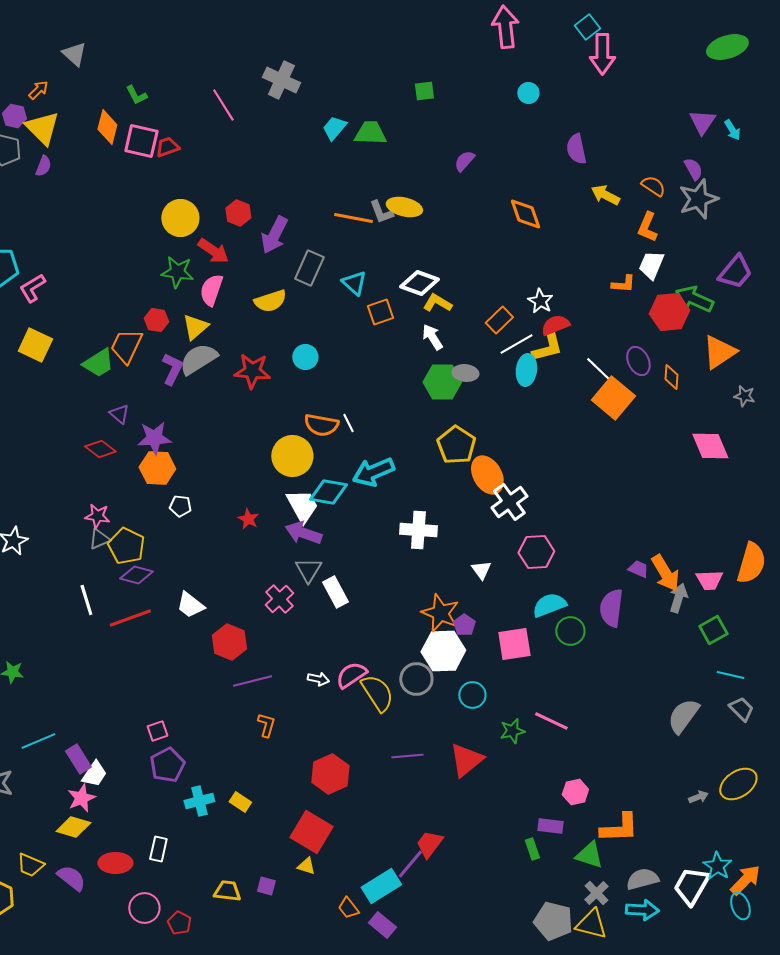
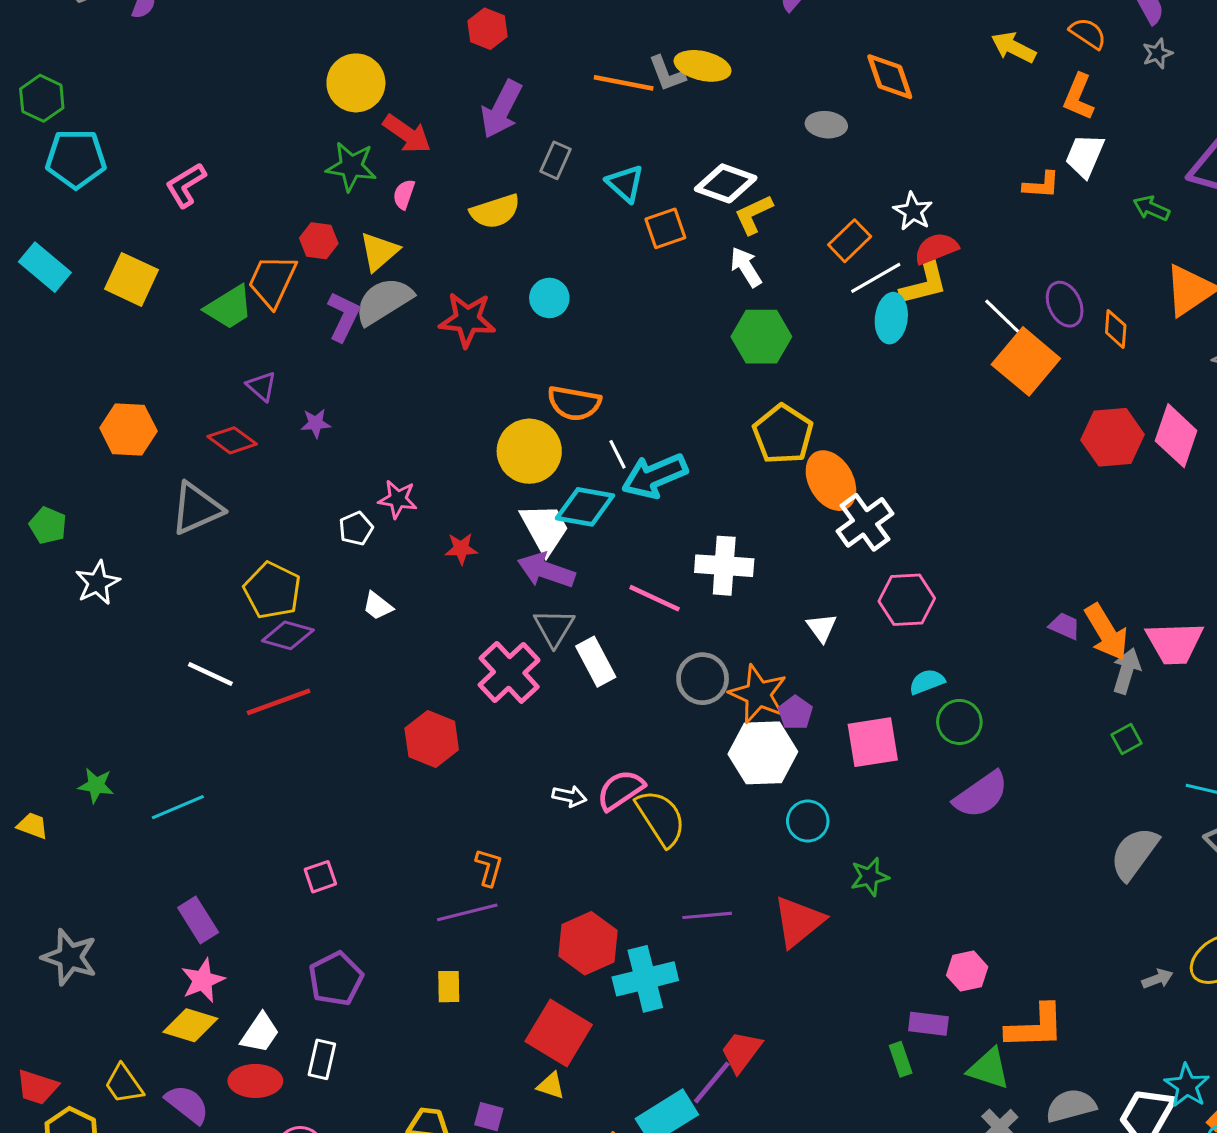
gray star: (698, 199) -> (1157, 53), size x0.5
red hexagon: (238, 213) -> (487, 29), moved
gray rectangle: (309, 268) -> (556, 160), size x0.7
pink L-shape: (32, 288) -> (186, 185), moved
pink semicircle: (211, 290) -> (404, 194), size x0.6
green arrow: (694, 299) -> (1151, 208), size x0.6
yellow L-shape: (437, 303) -> (754, 214), turned -56
red hexagon: (669, 312) -> (1113, 437), moved
gray ellipse: (465, 373) -> (826, 125), moved
white line: (348, 423) -> (617, 454), moved
purple star: (154, 438) -> (316, 423), size x0.6
pink diamond: (710, 446) -> (1176, 436), turned 42
orange hexagon: (157, 468) -> (128, 430), moved
white pentagon: (180, 506) -> (356, 529), turned -30
pink star: (97, 516) -> (398, 499), moved
red star: (248, 519) -> (461, 549), turned -30
gray triangle: (99, 539) -> (197, 508), moved, size x1.6
pink trapezoid: (709, 580) -> (1174, 643), size x1.4
pink cross: (279, 599) -> (509, 672), size x1.4
white line: (86, 600) -> (210, 674), turned -48
white trapezoid: (190, 605) -> (378, 606), moved, size x0.7
cyan semicircle: (549, 605) -> (927, 682), size x0.7
purple semicircle: (611, 608) -> (981, 795), moved, turned -132
green square: (713, 630) -> (1127, 739), moved, size x0.7
gray circle: (416, 679) -> (703, 679), moved
purple line: (252, 681) -> (467, 912), moved
pink line: (551, 721) -> (655, 598), moved
cyan line: (38, 741) -> (178, 807), moved
purple pentagon: (167, 765) -> (336, 979), moved
white trapezoid: (94, 774) -> (260, 1033), moved
cyan cross: (199, 801) -> (645, 979), moved, size x1.4
yellow rectangle: (240, 802) -> (449, 987), turned 55
yellow trapezoid: (30, 865) -> (124, 1084), turned 32

